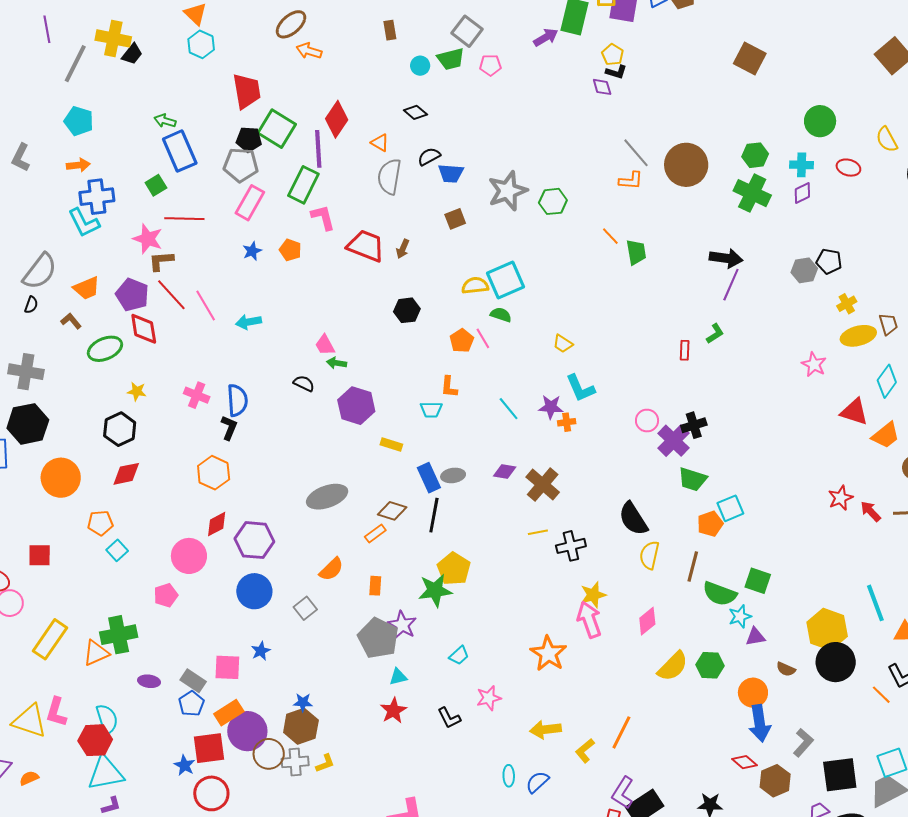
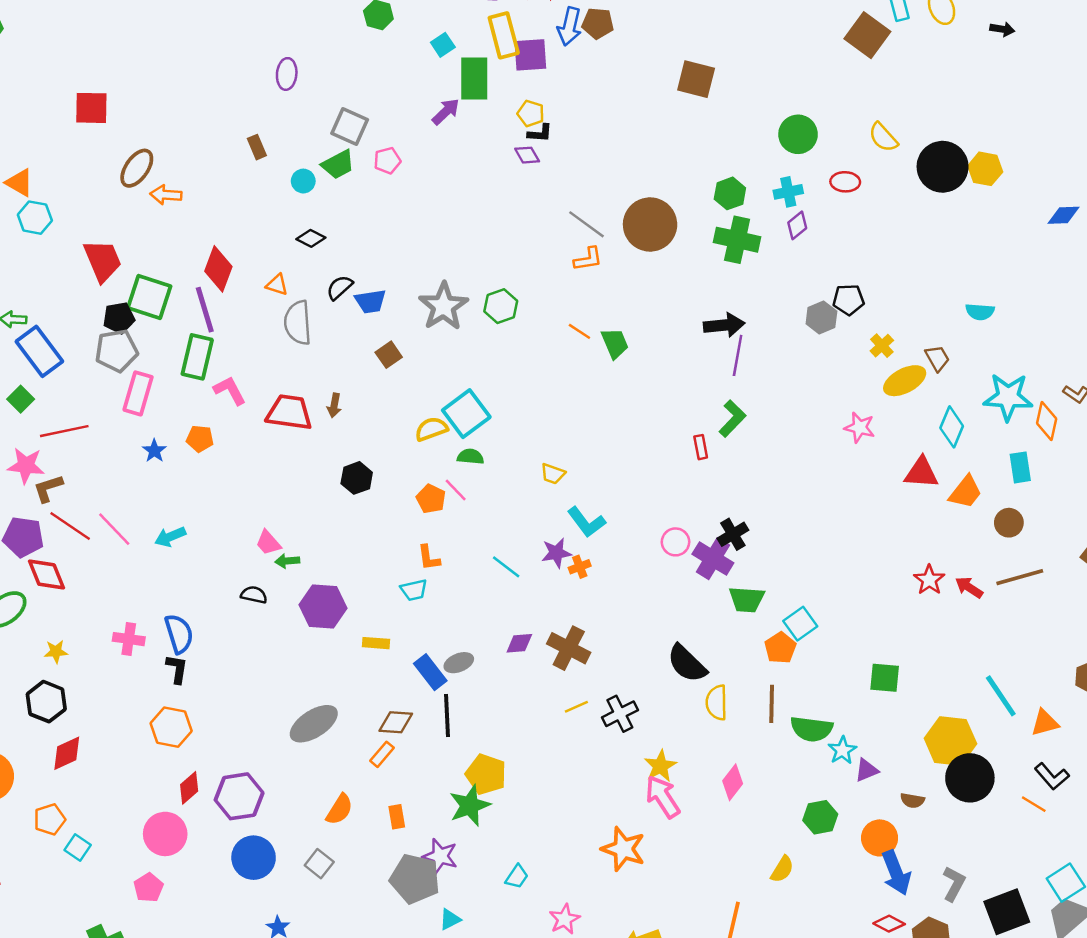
green L-shape: (715, 334) -> (732, 419), size x1.4
green square: (758, 581) -> (885, 678), moved
yellow semicircle: (673, 666) -> (782, 869), moved, size x0.7

